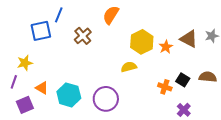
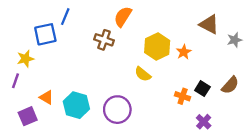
brown cross: (83, 36) -> (104, 40), moved, turned -30
brown triangle: (189, 39) -> (209, 24), moved
yellow star: (25, 63) -> (25, 59), moved
yellow semicircle: (129, 67) -> (143, 74), turned -126
brown semicircle: (208, 77) -> (230, 85), turned 126
purple line: (14, 82) -> (15, 81), moved

